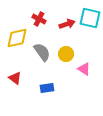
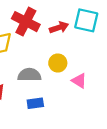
red cross: (39, 19) -> (26, 22), size x1.6
gray semicircle: (42, 52) -> (29, 75), moved, turned -54

